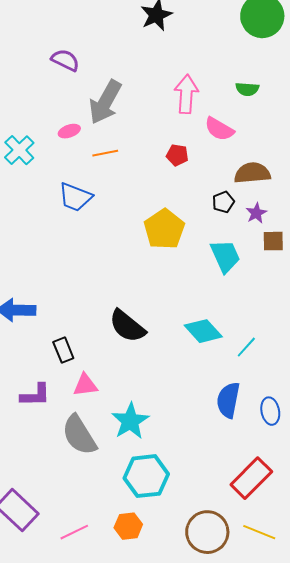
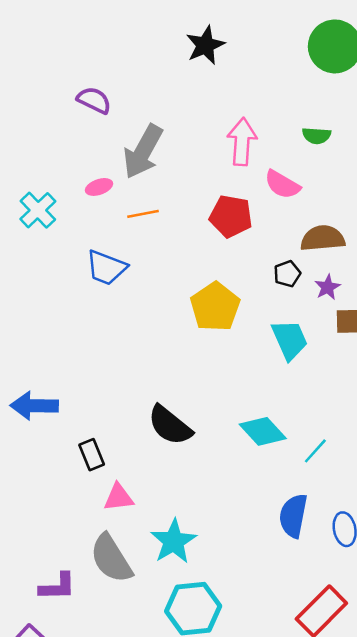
red pentagon: (177, 155) -> (231, 216), size x1.6
purple L-shape: (35, 395) -> (57, 587), moved

